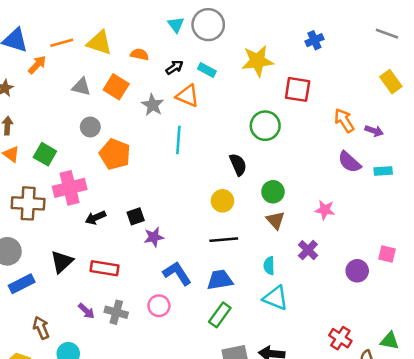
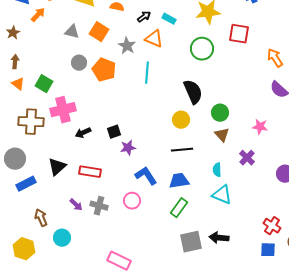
green circle: (265, 126) -> (202, 49), moved
orange pentagon: (115, 154) -> (104, 70), moved
black semicircle: (238, 165) -> (193, 92), size x1.4

